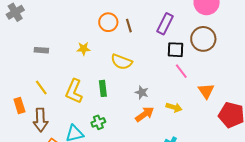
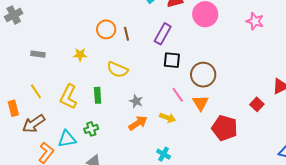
brown circle: (203, 39) -> (203, 75), moved
pink line: (181, 71) -> (178, 95), moved
brown arrow: (40, 120) -> (34, 124), turned 55

